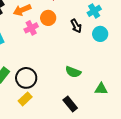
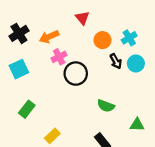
orange circle: (48, 18) -> (102, 40), moved
black arrow: (76, 26) -> (116, 61), moved
black circle: (26, 78) -> (76, 74), moved

